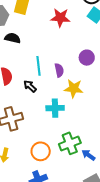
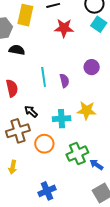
black arrow: (30, 86) -> (31, 111), moved
yellow star: (74, 88) -> (87, 110), moved
orange circle: (41, 151) -> (44, 144), moved

